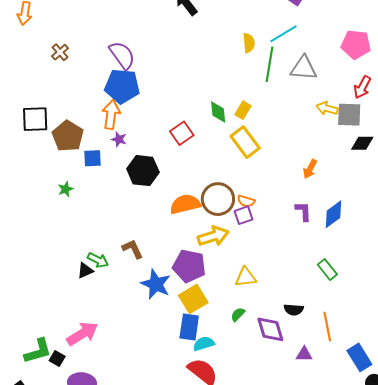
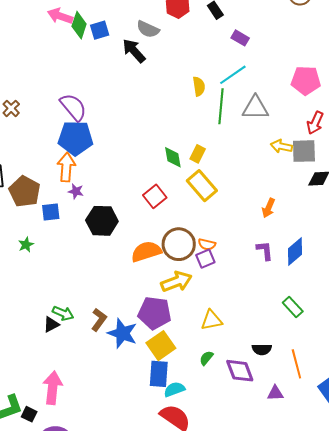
red square: (182, 133) -> (155, 196), moved
brown L-shape: (133, 249) -> (99, 320), moved, turned 65
pink arrow: (82, 334) -> (53, 388), turned -48

